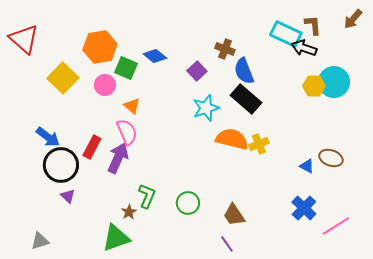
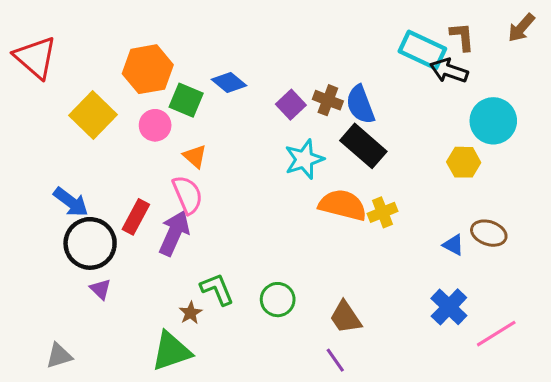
brown cross: (225, 49) -> (328, 100), moved
yellow hexagon: (314, 86) -> (464, 162), moved
green L-shape: (147, 196) -> (217, 289), turned -45

